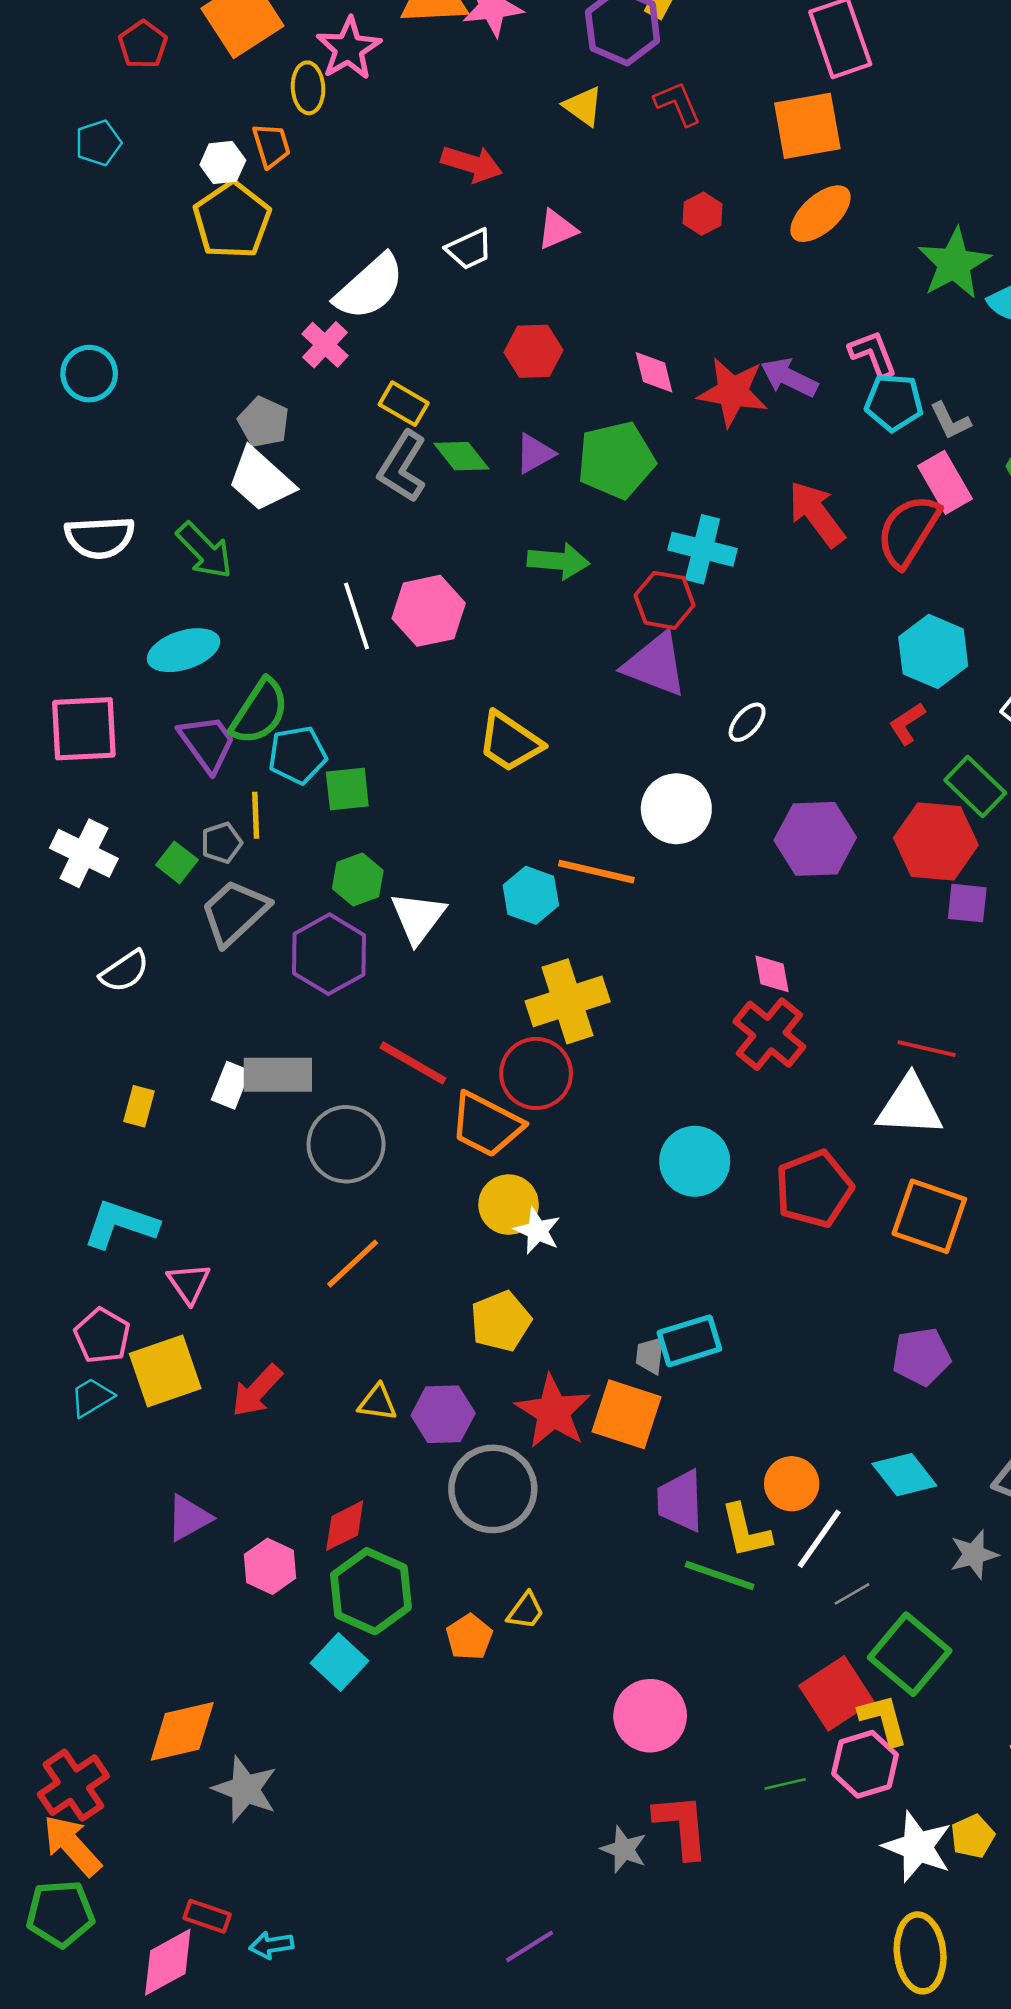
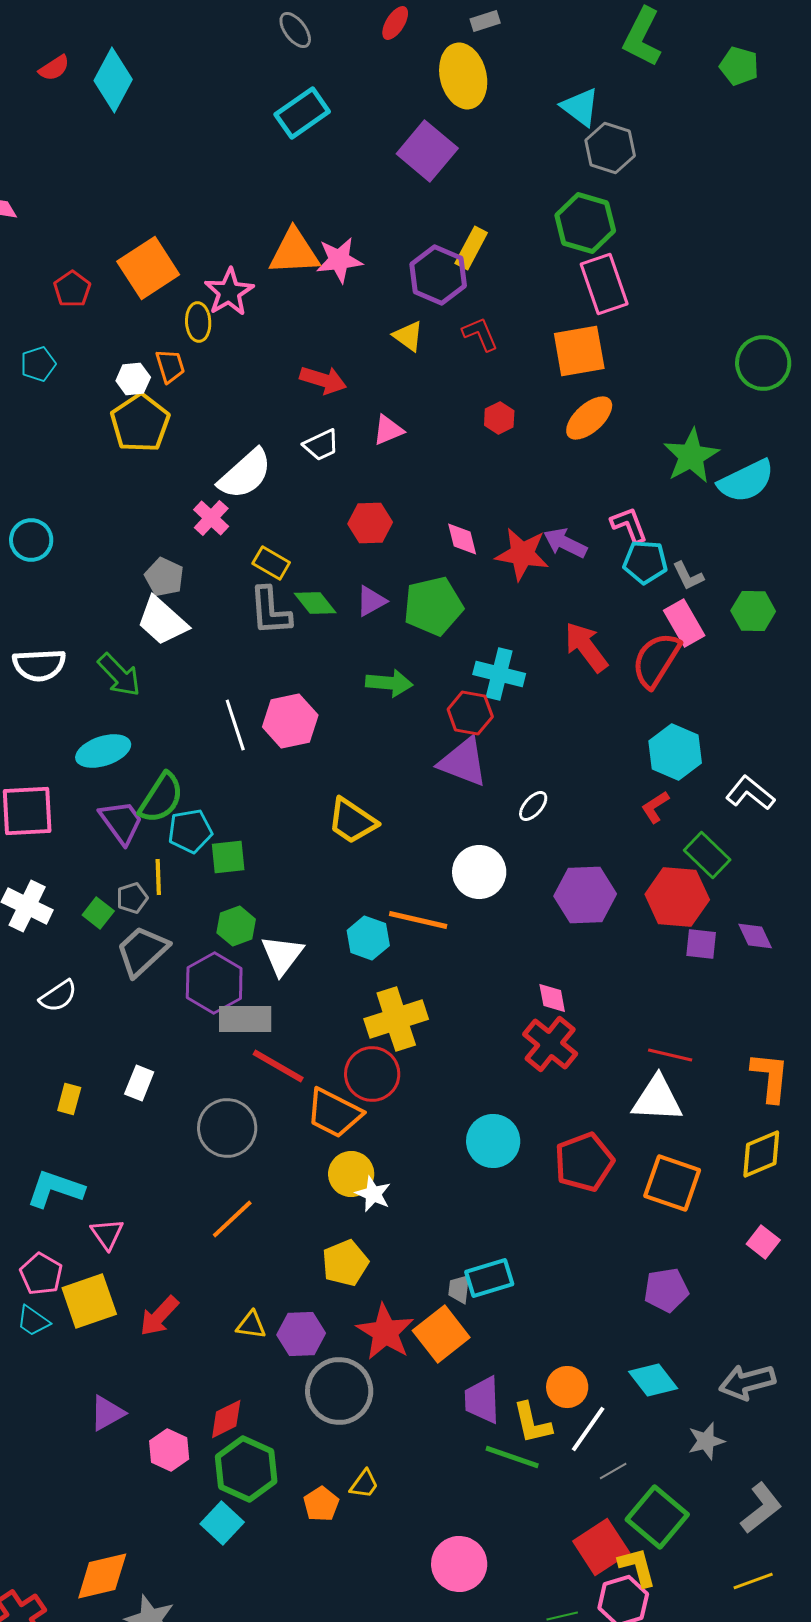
gray L-shape: (402, 467) -> (270, 611), turned -36
gray rectangle: (278, 1075) -> (245, 1019), moved
cyan trapezoid: (92, 1397) -> (33, 1321), turned -114
orange square: (627, 1414) -> (441, 1334), turned 34

